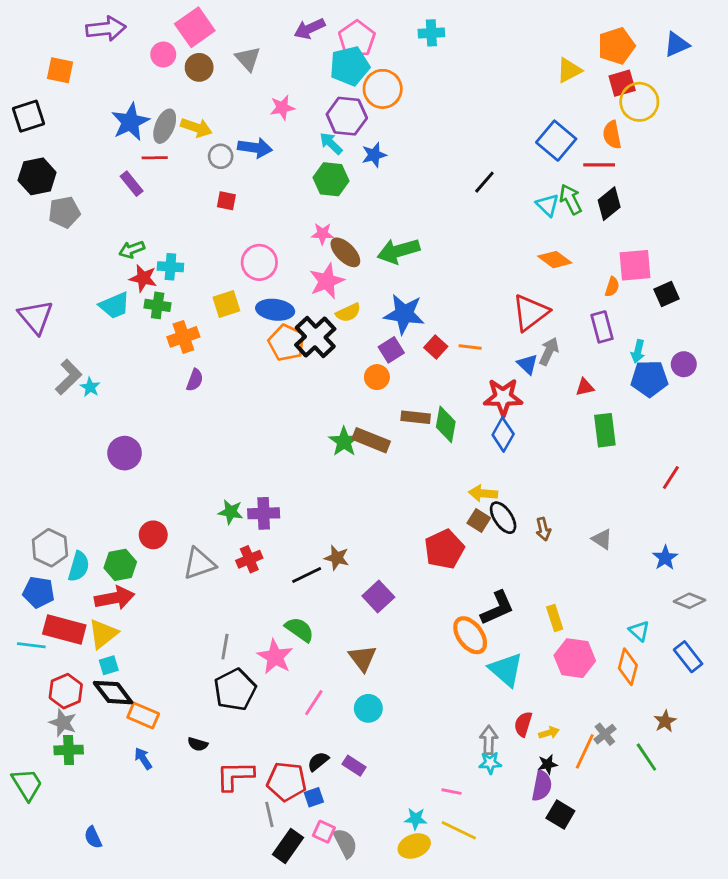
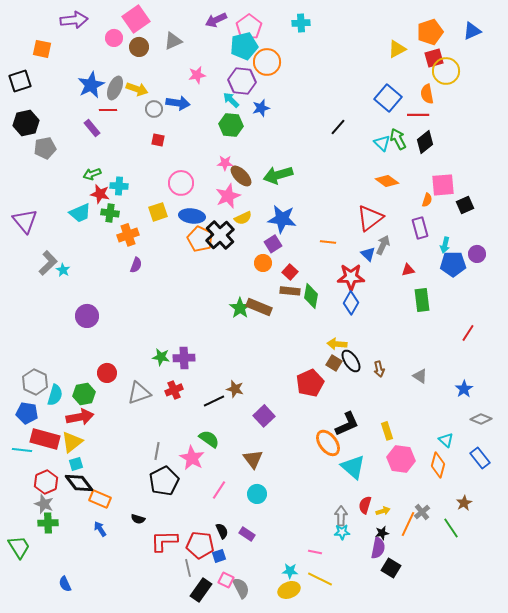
gray triangle: (248, 59) -> (173, 41), turned 48
red square: (436, 347) -> (290, 272), moved
black semicircle: (318, 761) -> (222, 531), turned 105

